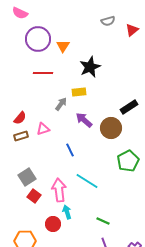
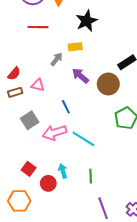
pink triangle: (43, 129) -> (38, 85), turned 32
gray square: (27, 177) -> (30, 120), moved
pink arrow: (59, 190) -> (54, 133), moved, turned -100
red square: (34, 196) -> (29, 169), moved
green line: (103, 221) -> (91, 176), moved, turned 64

